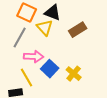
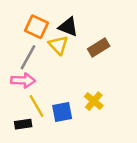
pink arrow: (34, 57) -> (23, 80), moved
blue square: (50, 69) -> (62, 112), moved, turned 36

